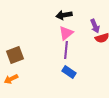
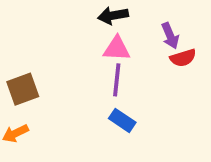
pink triangle: (66, 33) -> (117, 49), turned 42

